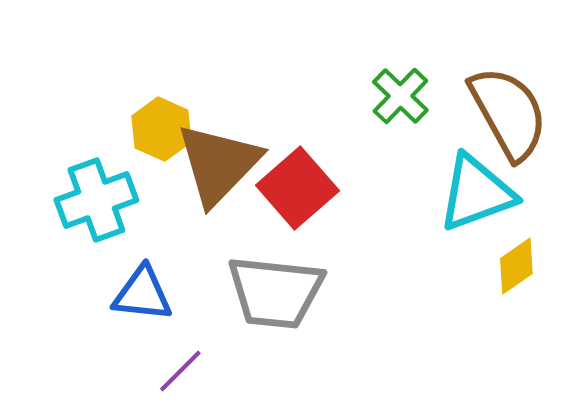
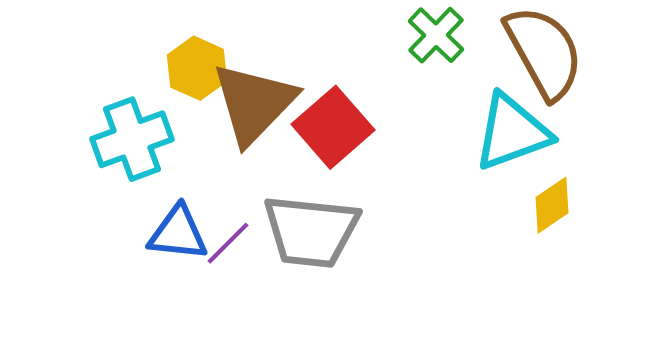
purple line: (180, 371) -> (228, 243), moved

